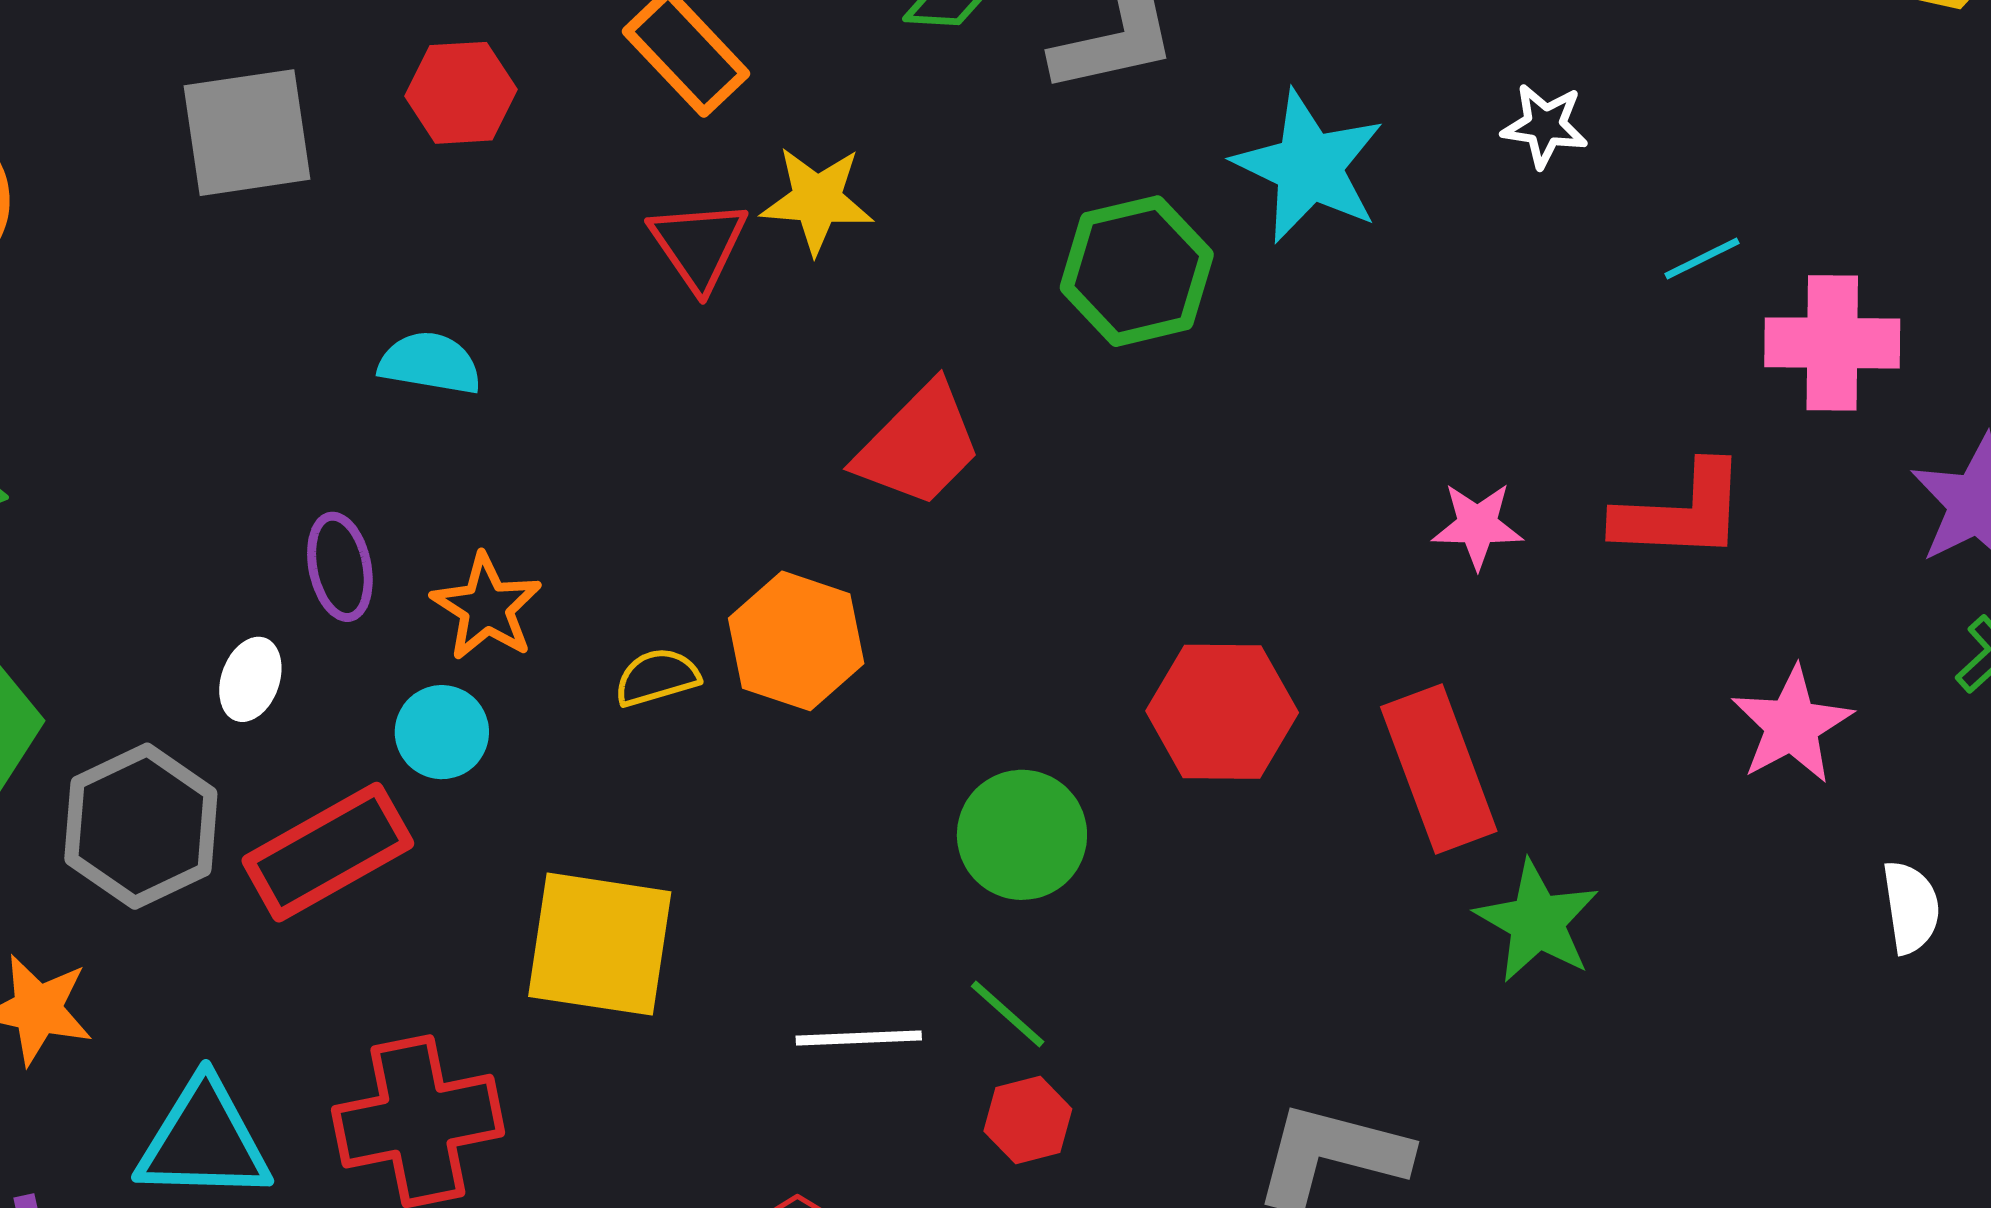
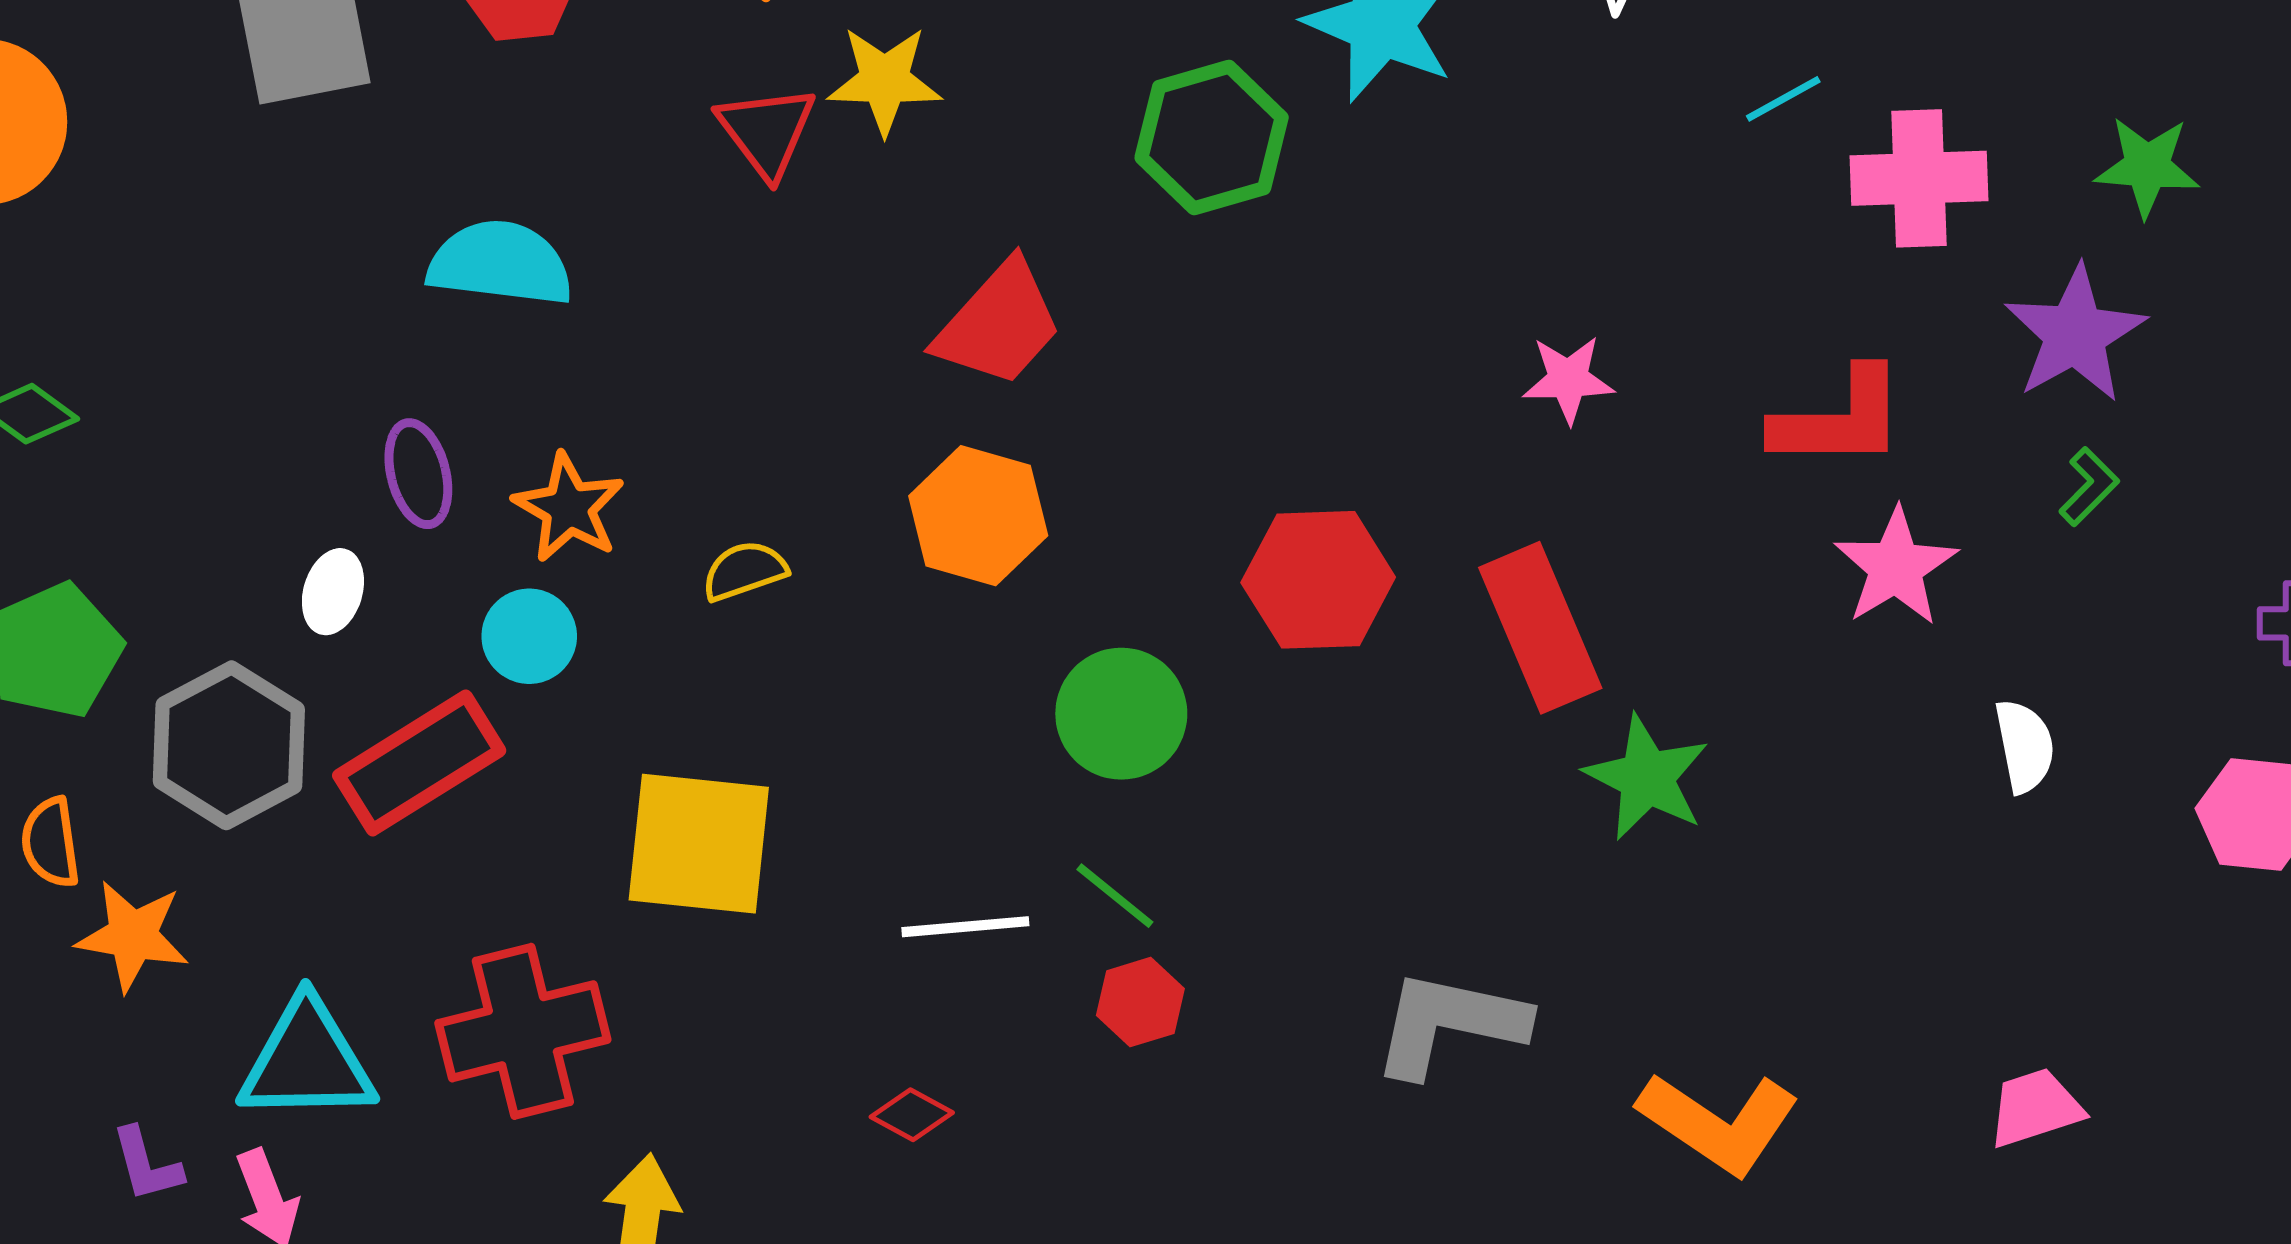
cyan semicircle: (430, 363) -> (500, 263), size x1.4
red L-shape: (1681, 512) -> (1839, 419), moved
orange hexagon: (796, 641) -> (978, 516), moved

